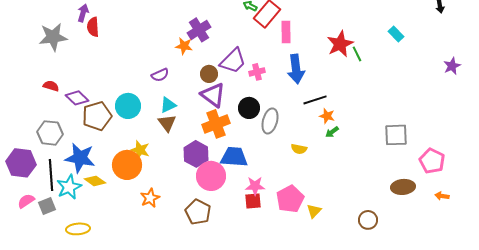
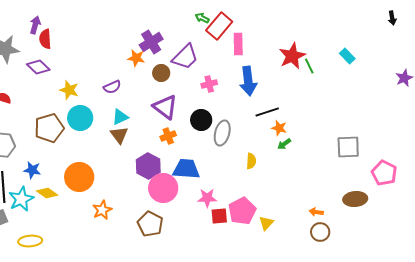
cyan rectangle: (396, 34) -> (347, 56), moved
purple trapezoid: (233, 61) -> (185, 57), moved
brown circle: (209, 74) -> (161, 73), moved
purple diamond: (77, 98) -> (38, 67), moved
orange cross: (216, 124) -> (168, 136), size x0.6
yellow semicircle: (299, 149) -> (251, 161), turned -98
yellow star: (140, 150) -> (69, 90), moved
blue star: (80, 158) -> (32, 170), size x0.6
orange arrow: (442, 196) -> (316, 212), moved
red square: (253, 201) -> (219, 216), moved

